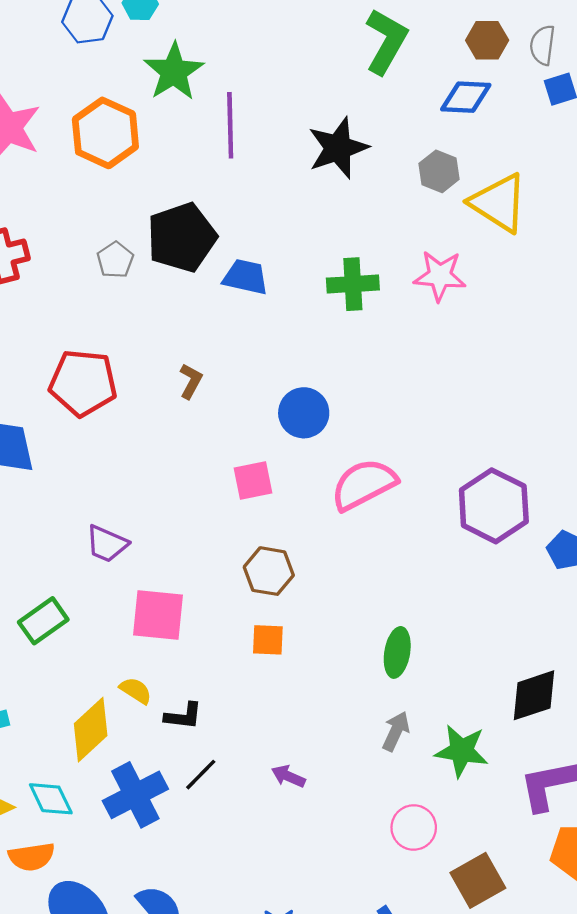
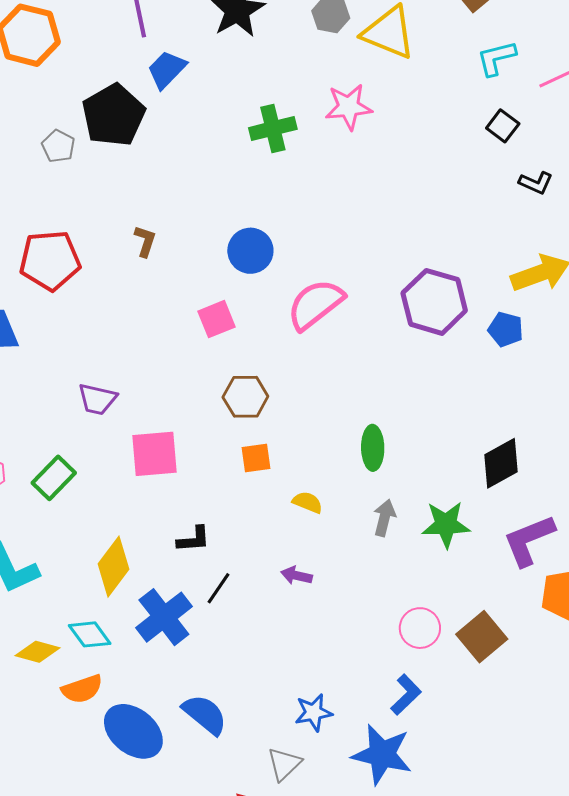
blue trapezoid: (245, 277) -> (167, 70), moved, turned -48
yellow semicircle: (136, 691) -> (308, 502), moved
pink circle: (414, 827) -> (420, 628), moved

